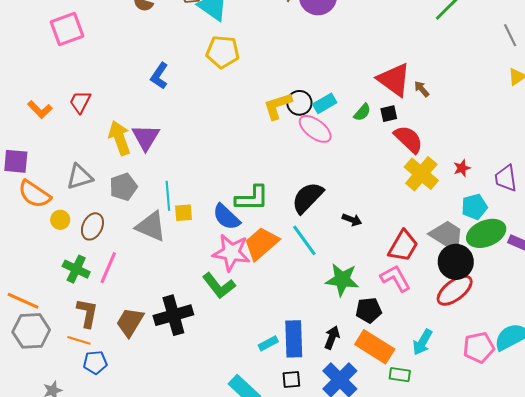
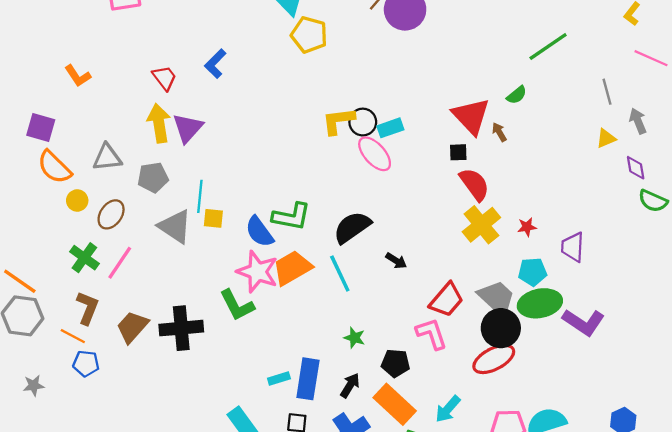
yellow pentagon: (223, 52) -> (309, 35), moved
red trapezoid: (80, 102) -> (164, 78), moved, turned 105
green semicircle: (362, 112) -> (517, 95), moved
green star: (342, 280) -> (354, 338), moved, size x0.6

